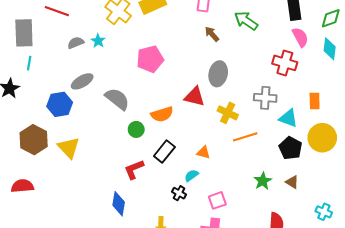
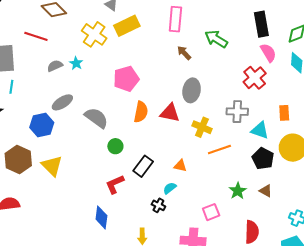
red cross: (285, 63) -> (255, 78), turned 35
orange semicircle: (162, 114) -> (141, 112), moved, turned -60
pink square: (217, 200) -> (211, 212), moved

